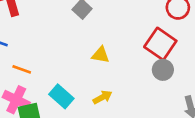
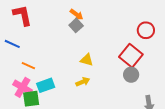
cyan rectangle: (61, 96) -> (46, 85), moved, turned -66
yellow arrow: (102, 97) -> (83, 82), moved

